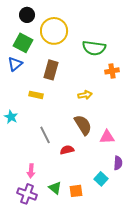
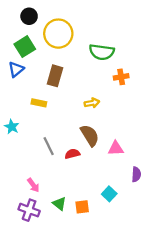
green square: (23, 43) -> (25, 47), turned 30
red semicircle: (67, 150) -> (72, 154), moved
purple semicircle: (118, 163) -> (136, 174), moved
pink arrow: (31, 171) -> (33, 185), turned -40

